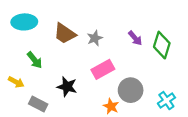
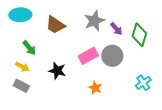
gray star: (95, 38) -> (94, 21), moved, size x1.5
yellow arrow: (16, 82) -> (22, 67), moved
gray circle: (131, 90) -> (112, 56), moved
gray rectangle: (38, 104) -> (21, 86), moved

